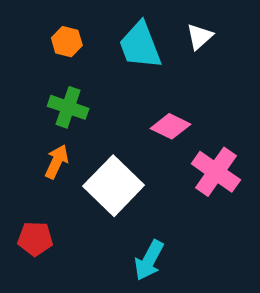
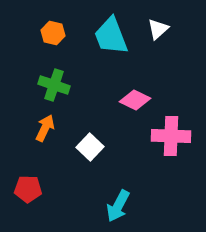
pink cross: (216, 172) -> (171, 136), turned -33
white square: (114, 186) -> (90, 147), size x0.6

